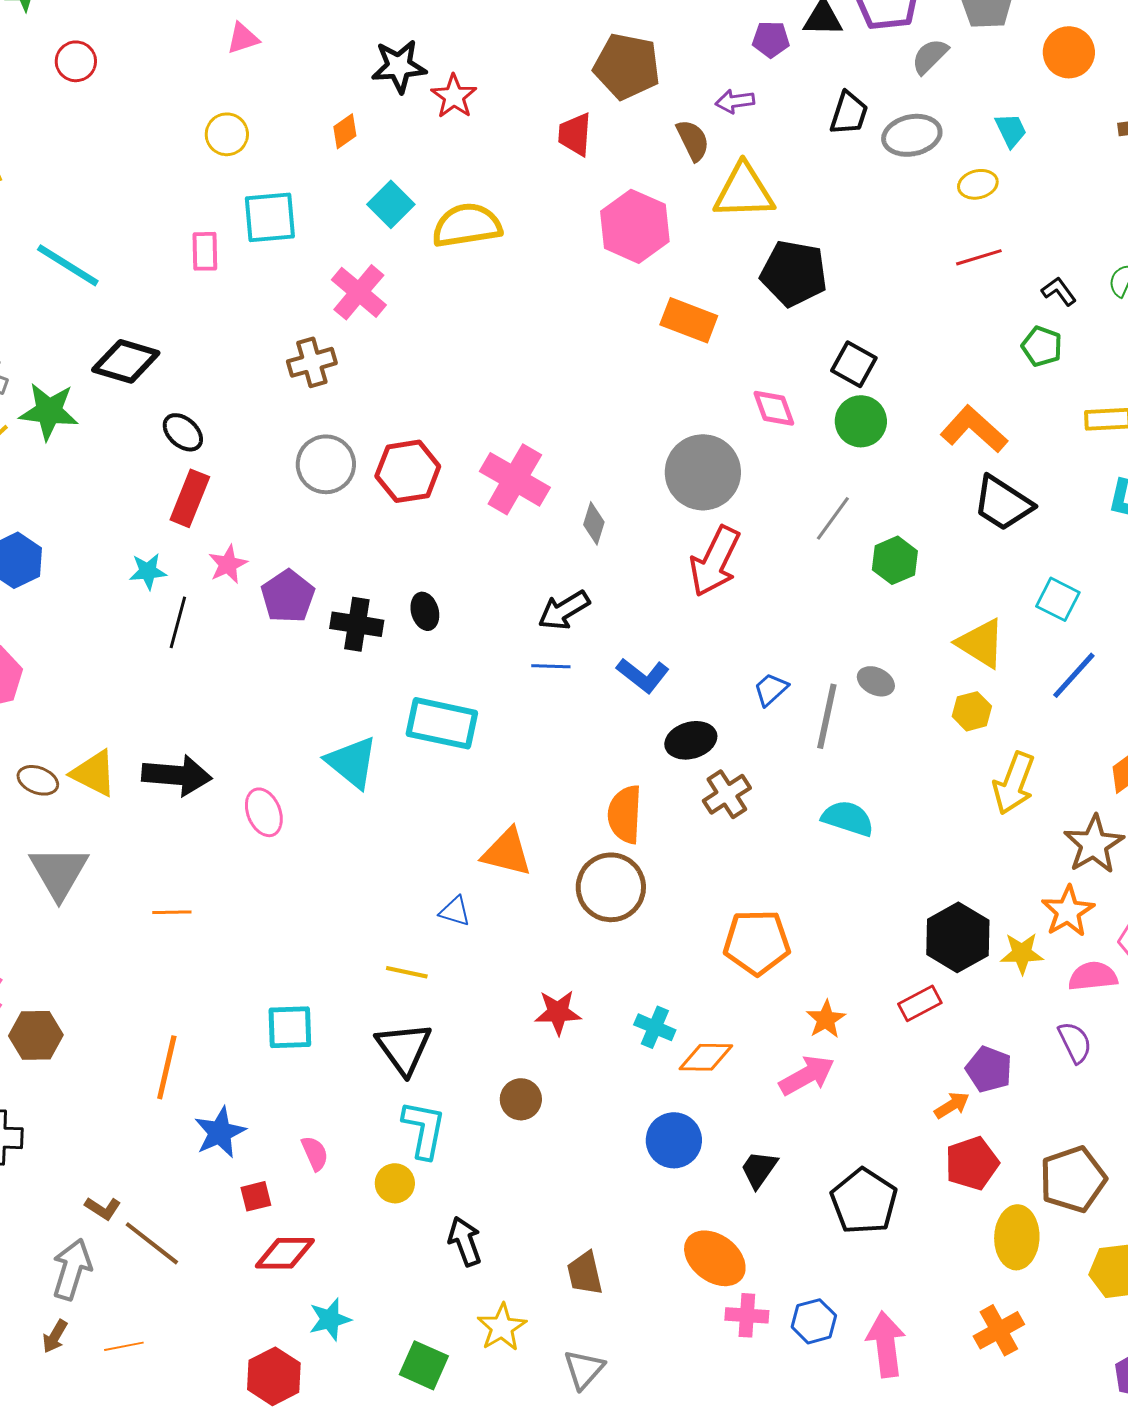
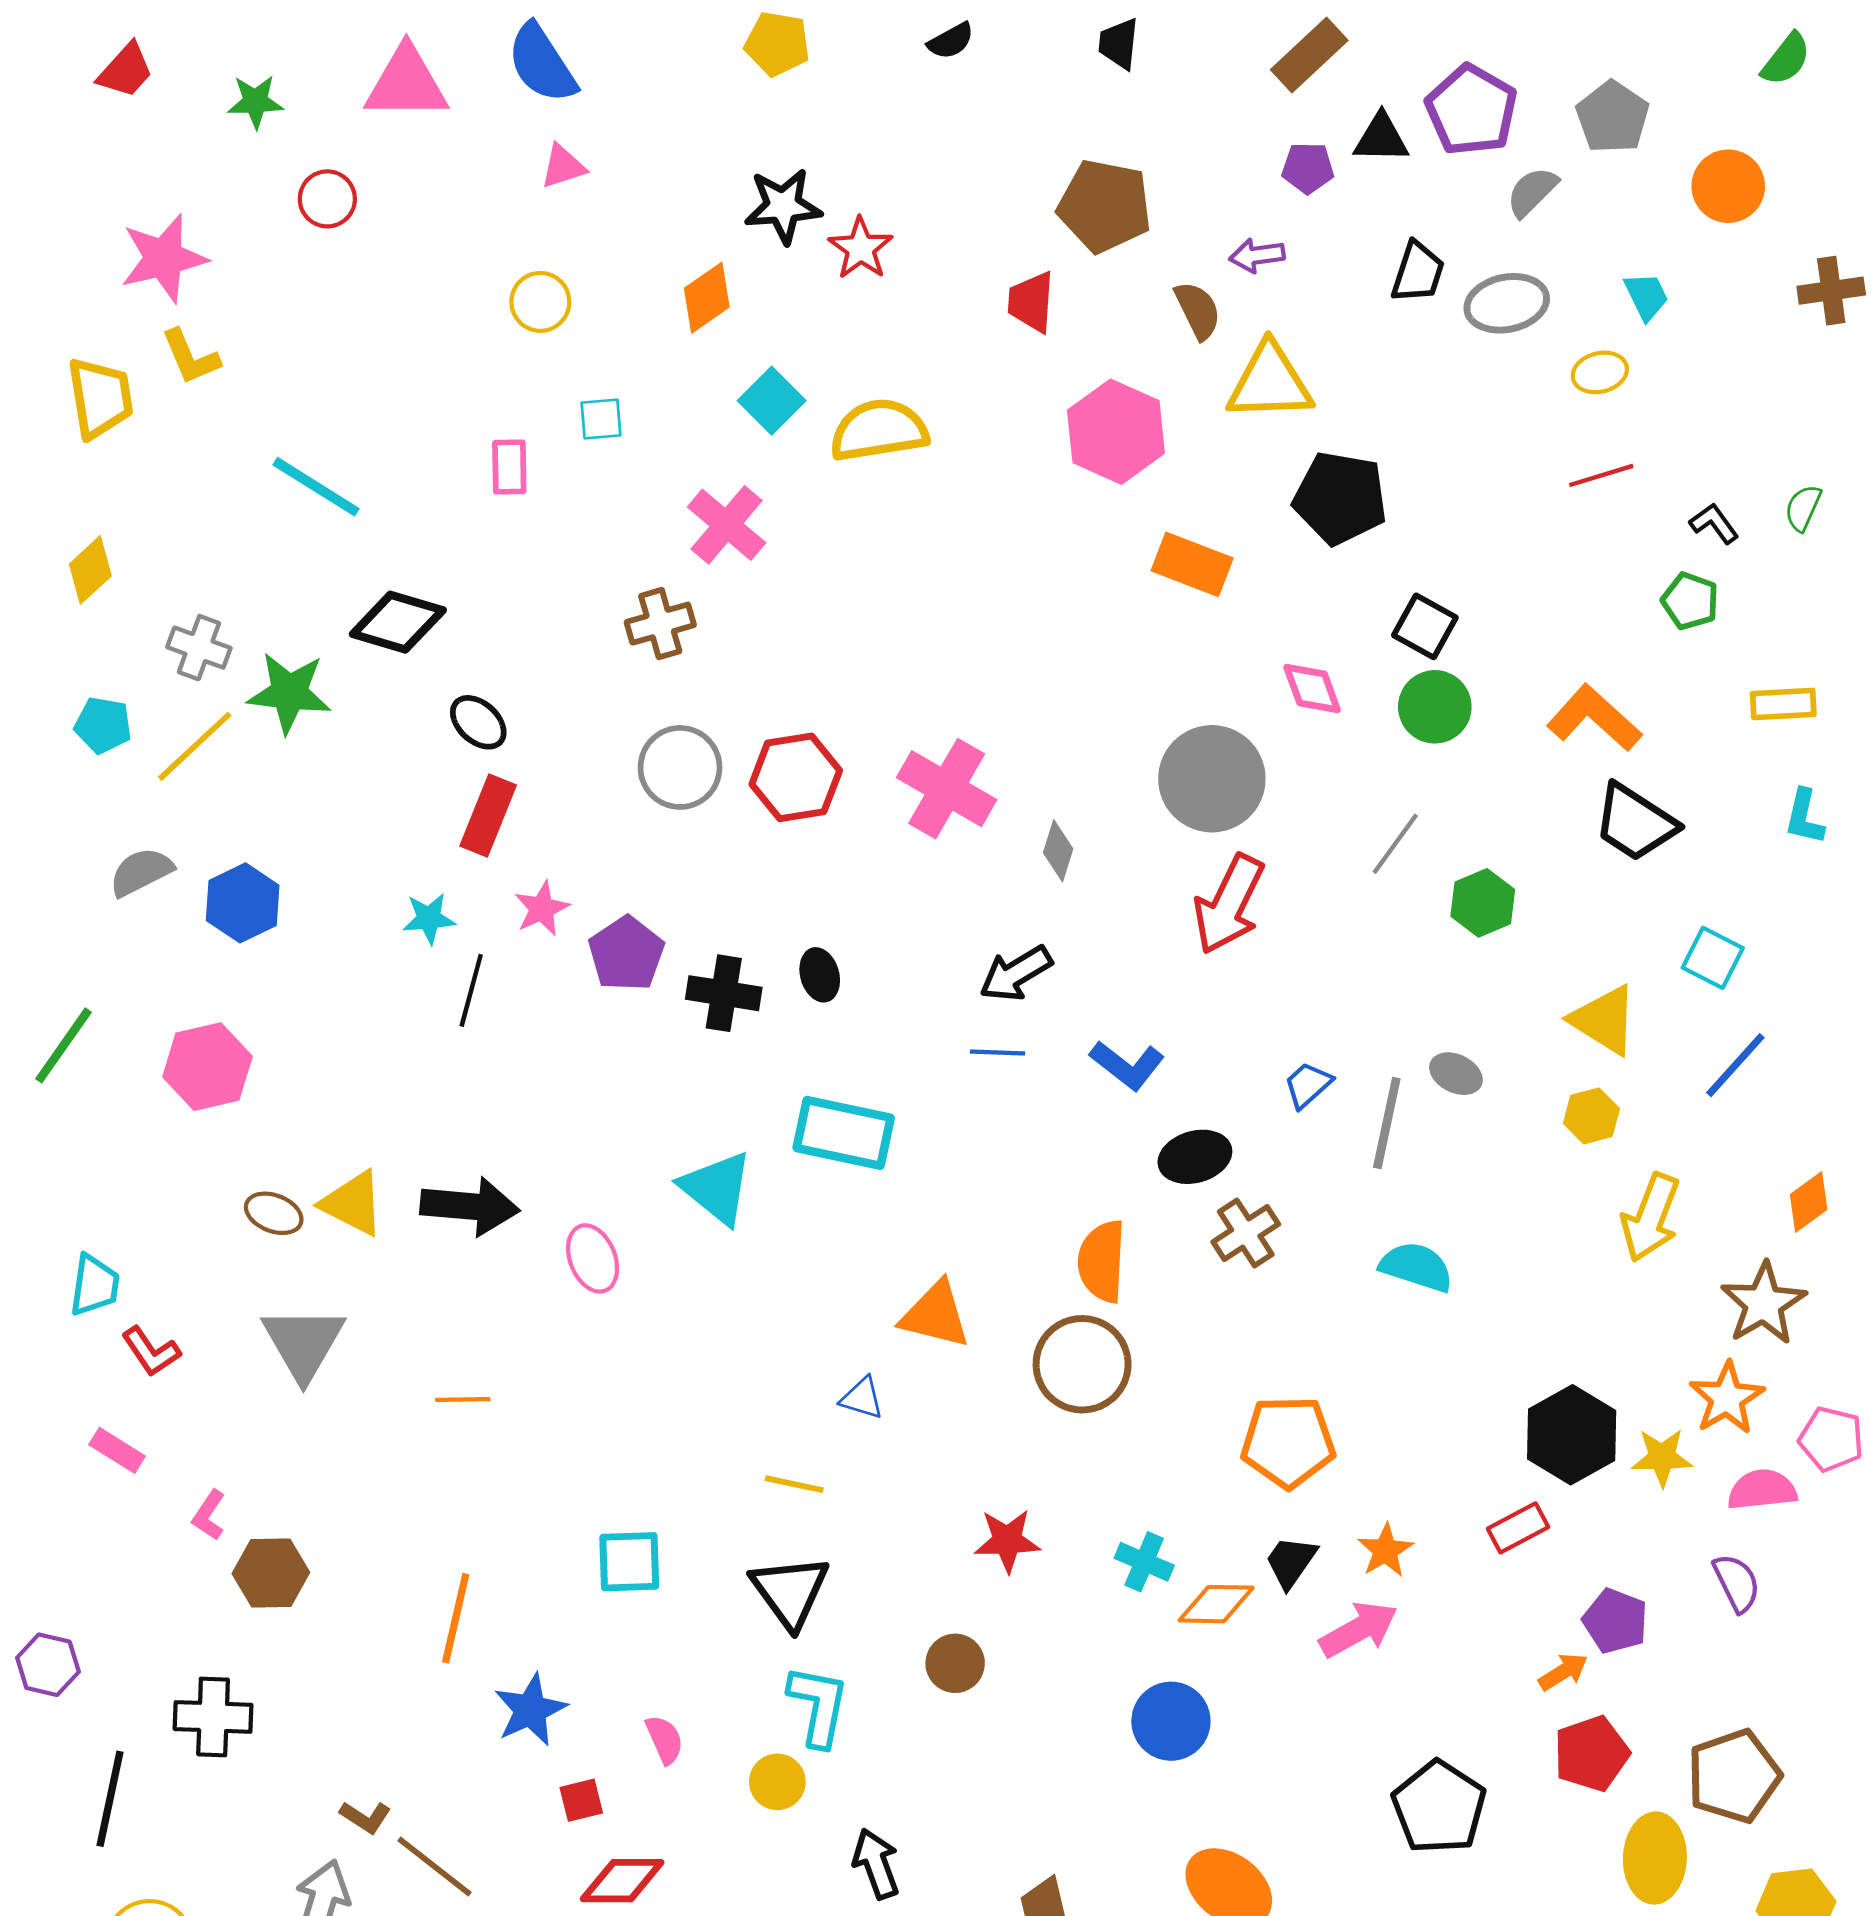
orange diamond: (345, 131) -> (707, 298), size x1.4
cyan square: (270, 217) -> (601, 419), size x0.6
black trapezoid: (759, 1169) -> (1291, 1562), moved

